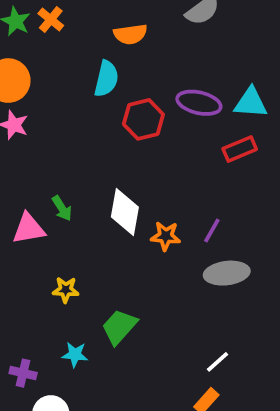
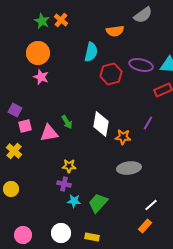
orange semicircle: (130, 34) -> (115, 31), moved
purple line: (212, 230) -> (148, 123), moved
gray ellipse: (227, 273) -> (129, 168), moved
green trapezoid: (119, 327) -> (98, 203), moved
purple cross: (23, 373) -> (64, 184), moved

